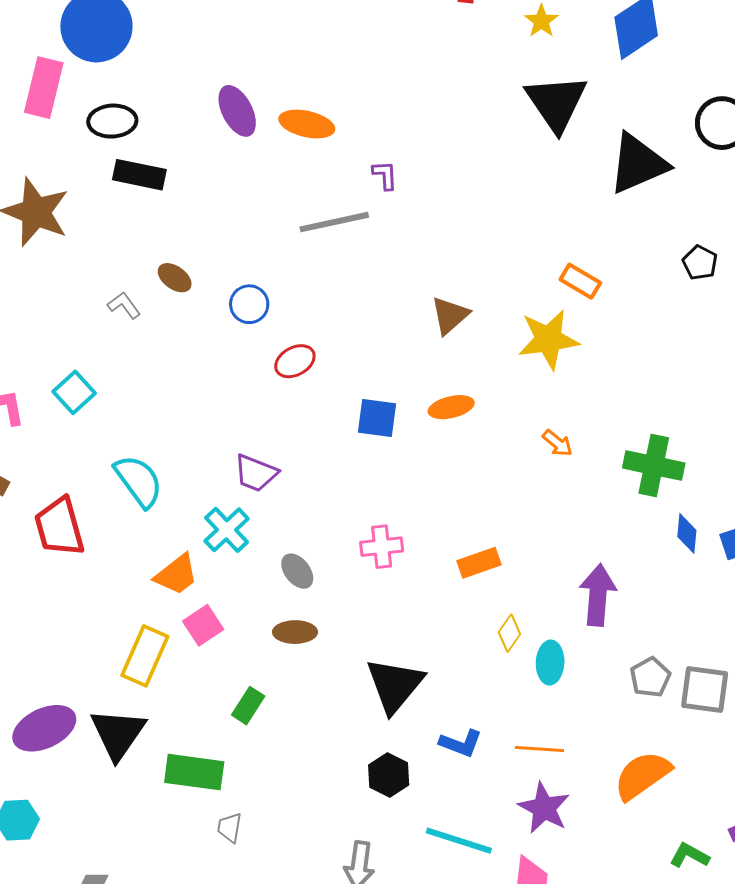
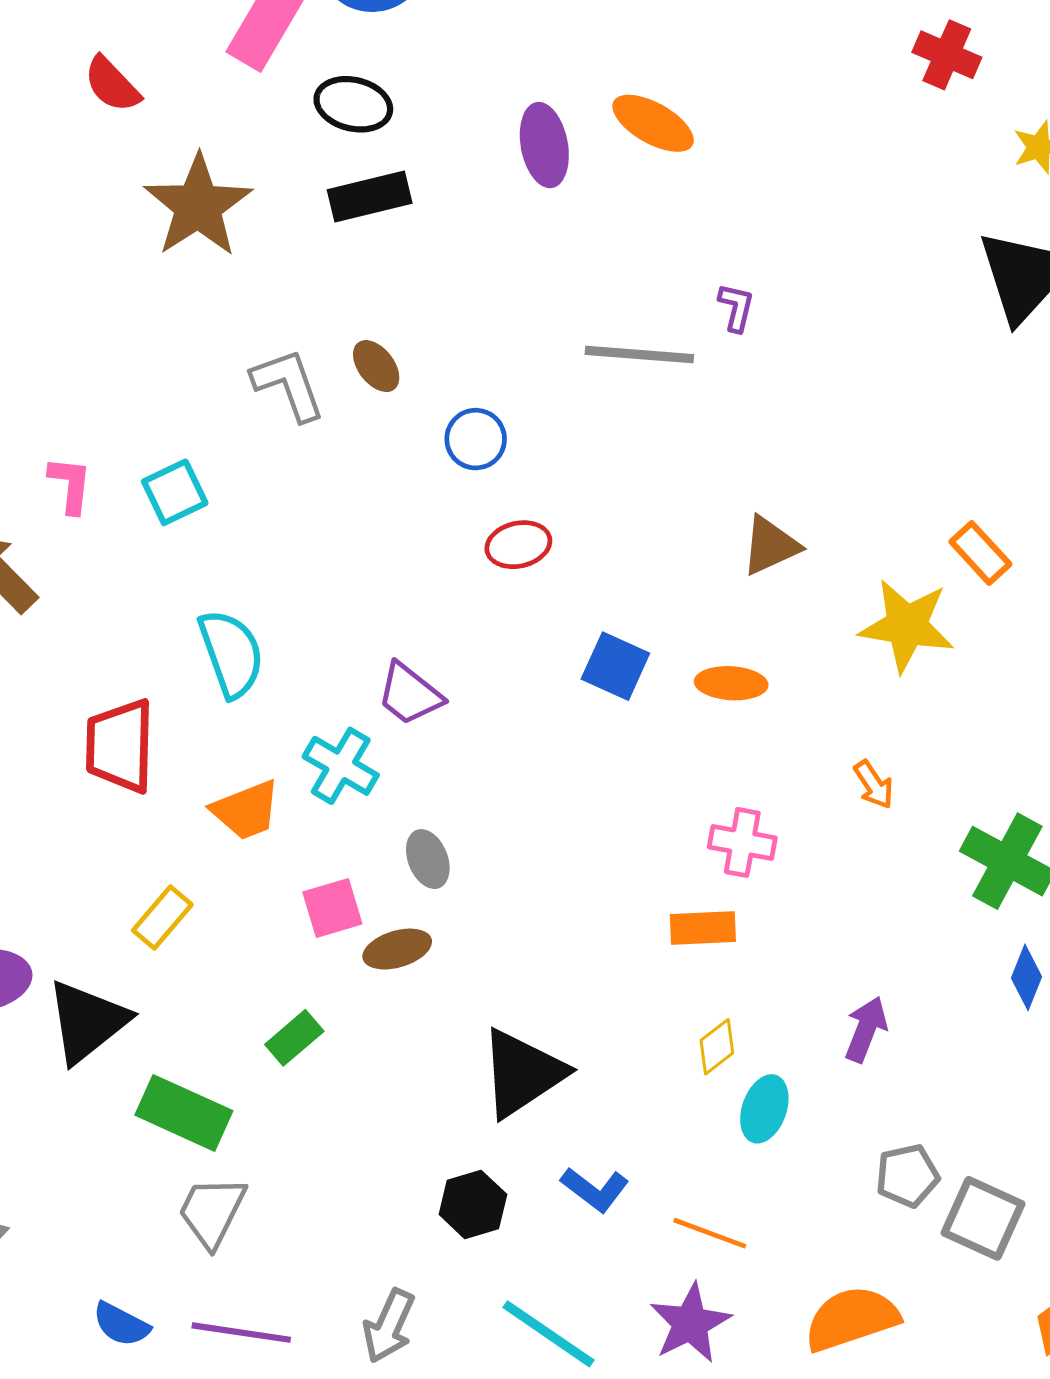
orange ellipse: (307, 124) -> (653, 123), moved
black rectangle: (139, 175) -> (370, 196), turned -42
gray L-shape: (124, 305) -> (288, 385), size x1.6
red trapezoid: (59, 527) -> (120, 746), moved
cyan cross: (227, 530) -> (341, 766), turned -33
pink cross: (382, 547) -> (742, 842), moved
purple arrow: (598, 595) -> (866, 1029), size x0.7
pink square: (203, 625) -> (332, 908), moved
brown ellipse: (295, 632) -> (397, 949), turned -33
yellow rectangle: (145, 656) -> (162, 918), size x0.7
gray trapezoid: (230, 828) -> (212, 1212), size x1.6

